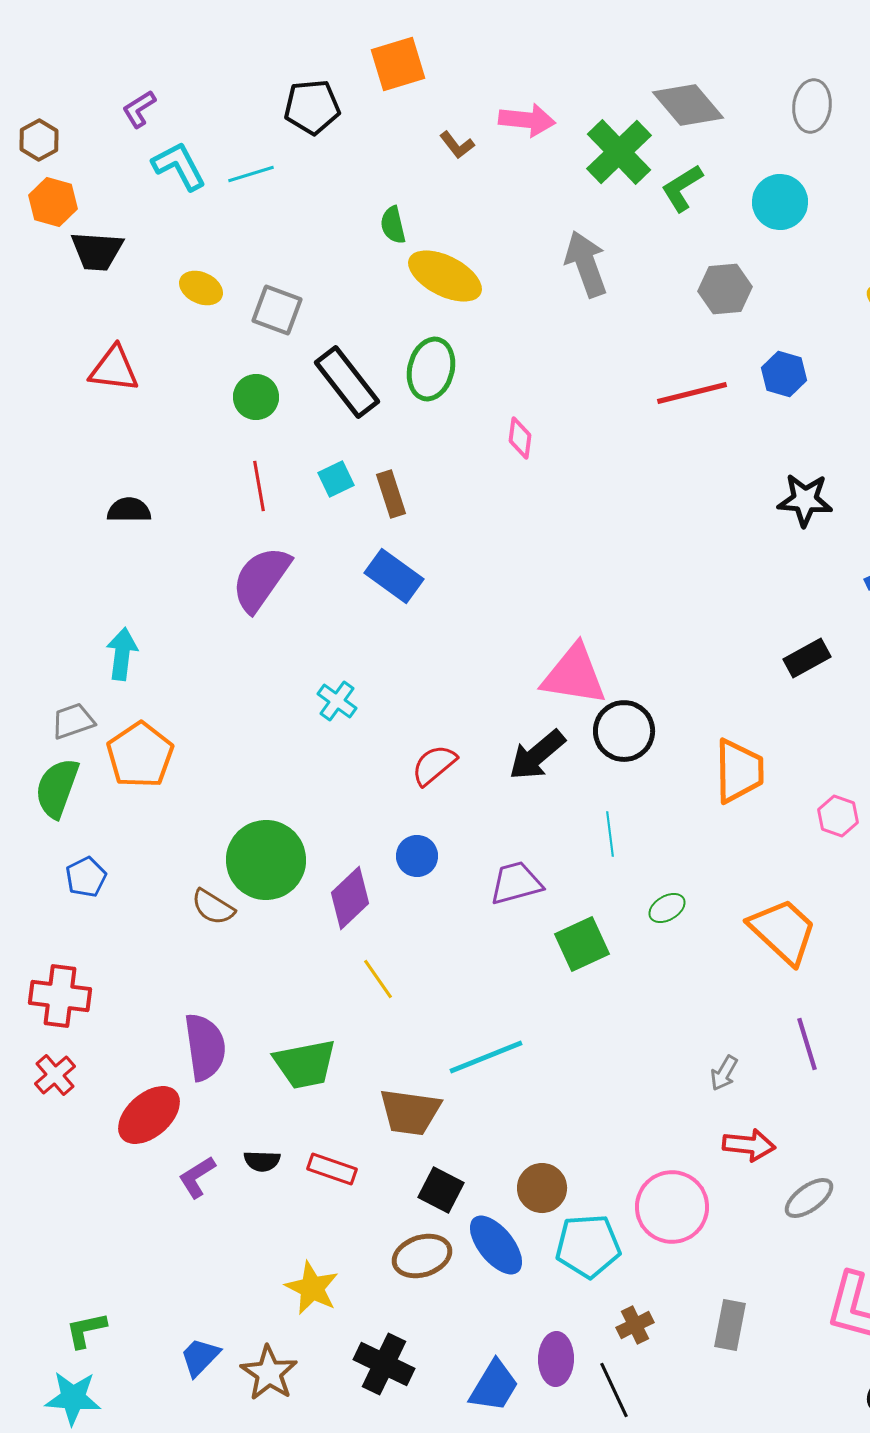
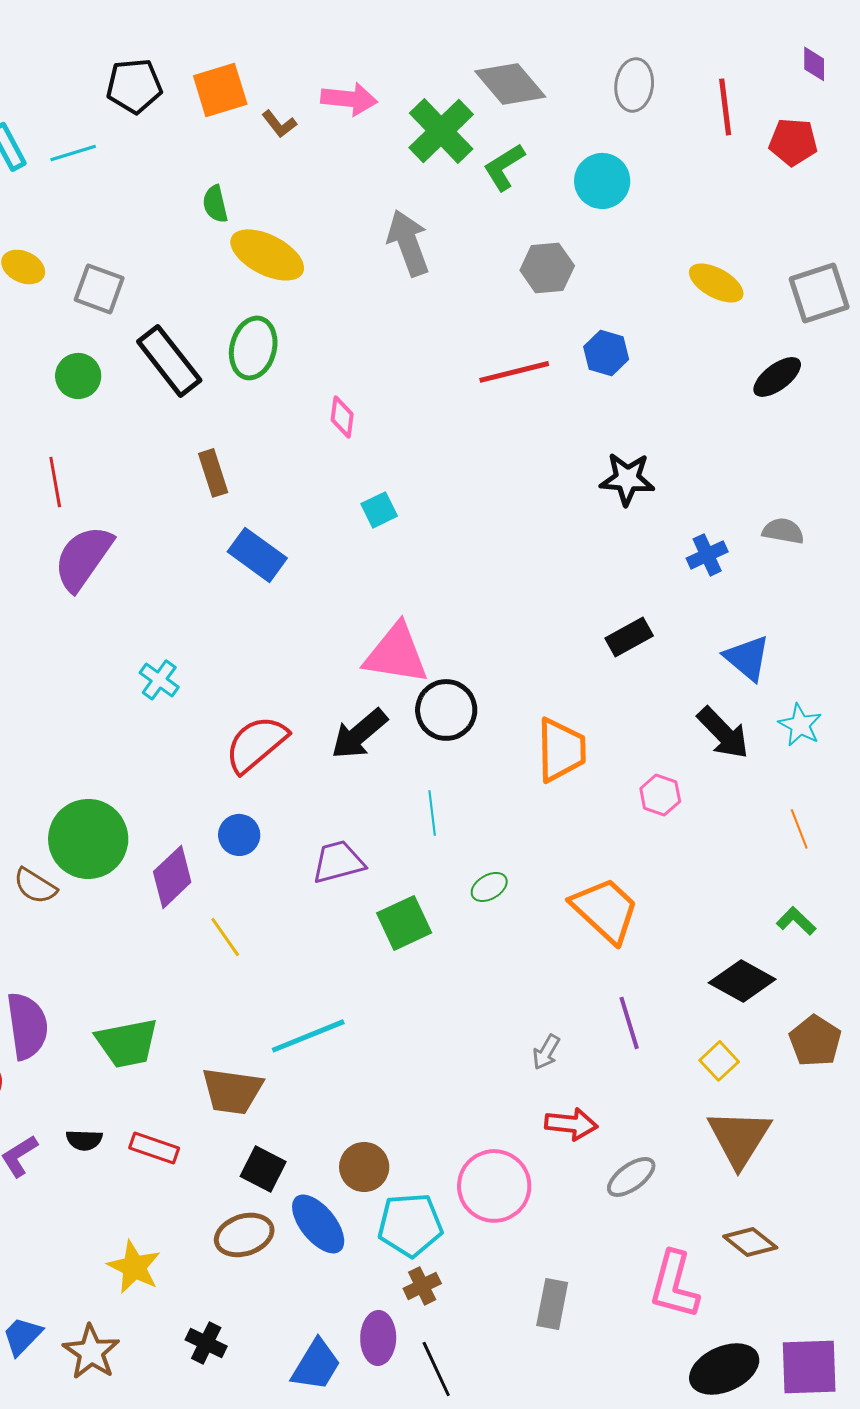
orange square: (398, 64) -> (220, 90), moved
cyan square: (336, 479) -> (379, 510), moved
red line: (259, 486) -> (55, 482), moved
blue rectangle: (394, 576) -> (257, 555), moved
red semicircle: (434, 765) -> (256, 744), size x1.4
yellow line: (378, 979) -> (225, 937), moved
brown cross: (635, 1325) -> (422, 1286), moved
black cross: (384, 1364) -> (206, 1343), size x0.7

